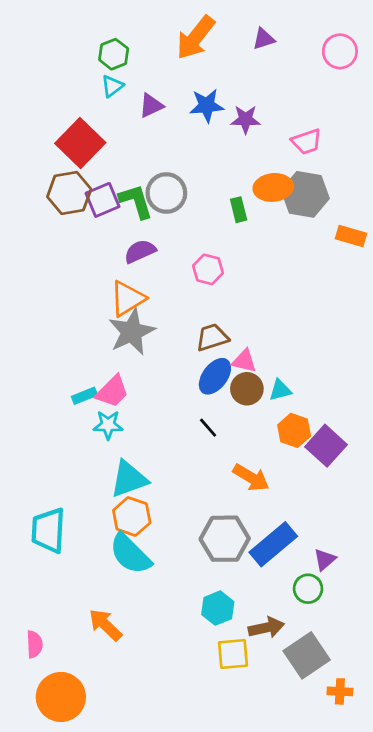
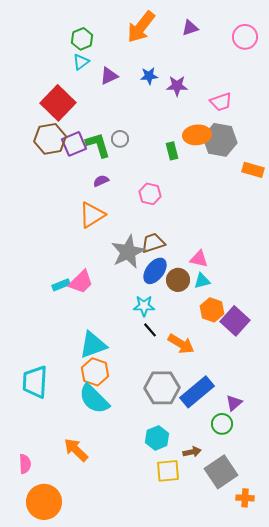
blue star: (207, 106) -> (149, 76), size x0.7
gray circle: (166, 193) -> (120, 139), size x0.6
purple semicircle: (140, 251) -> (101, 181), size x0.7
gray star: (132, 332) -> (128, 252), moved
pink triangle: (244, 361) -> (199, 259), moved
cyan star: (108, 425) -> (144, 306), moved
black line: (208, 428) -> (150, 330), moved
brown arrow: (266, 628) -> (192, 452), size x0.7

